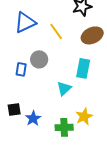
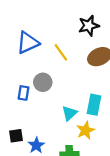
cyan rectangle: (83, 68) -> (94, 105), moved
yellow star: (84, 116) -> (86, 130), moved

